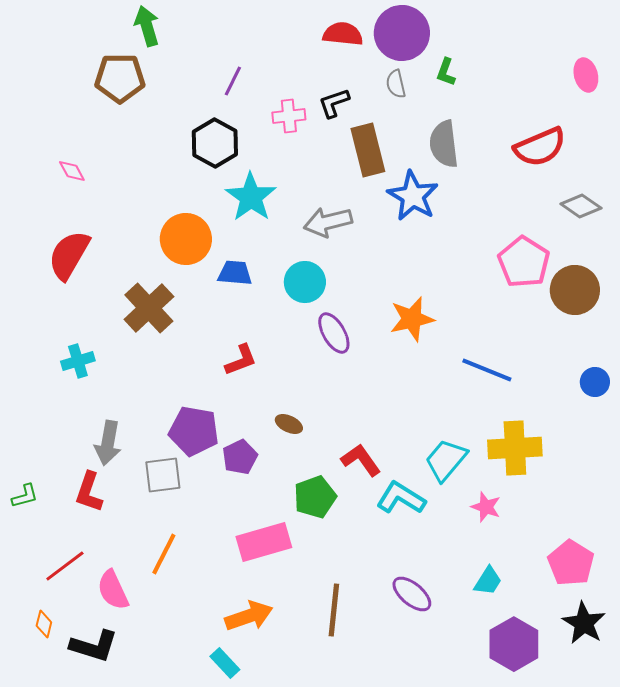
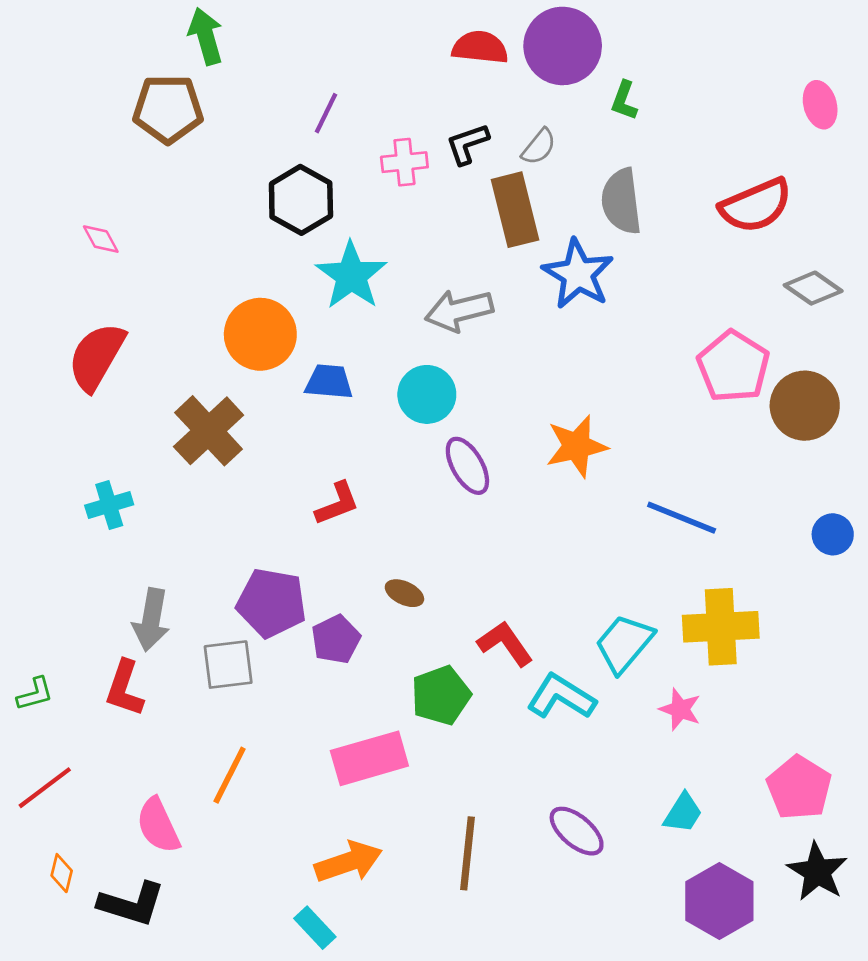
gray semicircle: (396, 84) -> (539, 147), moved, turned -128
red line: (65, 566) -> (45, 788), moved

